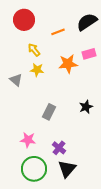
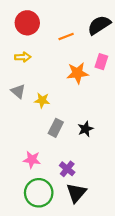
yellow arrow: (34, 50) -> (23, 57), moved, turned 128
pink rectangle: (89, 54) -> (101, 62), turned -56
yellow star: (37, 70) -> (42, 100), moved
black star: (86, 107) -> (85, 129), moved

